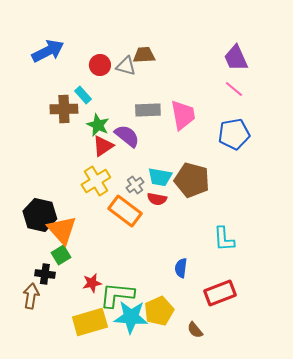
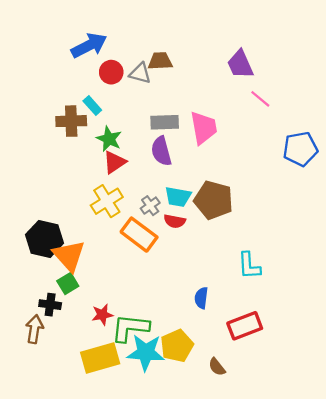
blue arrow: (48, 51) -> (89, 45), moved
purple trapezoid: (236, 58) -> (240, 64), moved
blue pentagon: (234, 134) -> (300, 149), moved
purple semicircle: (127, 136) -> (161, 151), moved, turned -144

